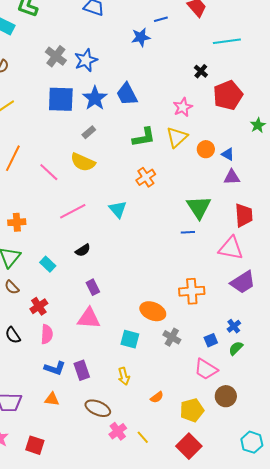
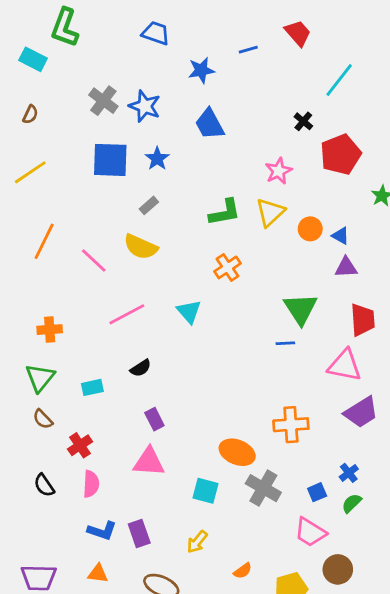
blue star: (141, 37) -> (201, 70), moved
cyan line: (227, 41) -> (339, 80), turned -44
blue star: (86, 60) -> (145, 106), turned -30
blue trapezoid: (127, 94) -> (210, 124), moved
blue star: (95, 98) -> (157, 159), size x0.7
cyan rectangle: (48, 264) -> (92, 387), turned -56
gray cross: (172, 337) -> (263, 488), size x1.4
yellow arrow: (124, 376) -> (197, 542), turned 54

